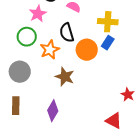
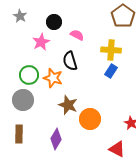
green circle: (27, 37) -> (29, 75), moved
orange star: (50, 50) -> (53, 78), turned -30
orange circle: (87, 50) -> (90, 119), moved

